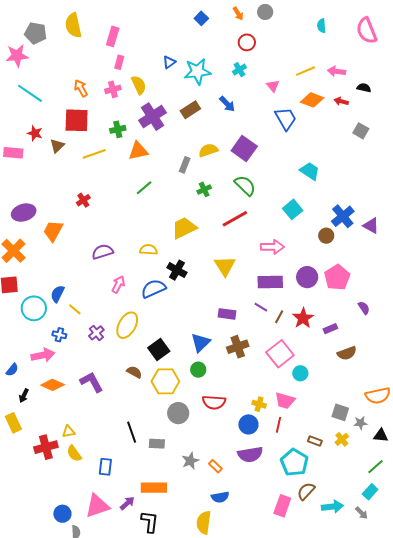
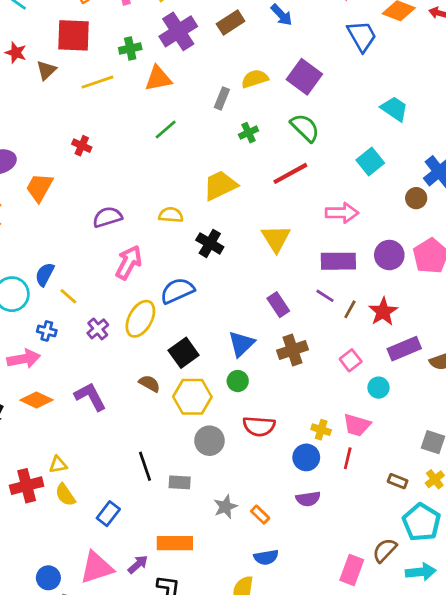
red cross: (83, 200) -> (82, 146), turned -32
pink arrow: (118, 284) -> (129, 262), size x1.4
blue semicircle: (153, 289) -> (177, 291), moved
purple rectangle: (227, 314) -> (278, 305), turned 48
purple rectangle: (330, 329) -> (404, 349), moved, size x1.6
pink square: (280, 354) -> (351, 360), size x0.6
purple semicircle: (250, 454) -> (308, 499), size x0.7
cyan pentagon: (294, 462) -> (422, 522), moved
blue rectangle: (105, 467) -> (108, 514), turned 30

